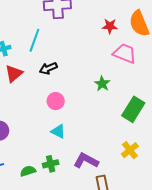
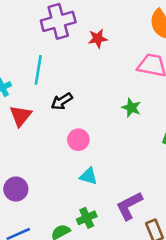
red star: (110, 26) -> (98, 39), moved
purple L-shape: (86, 161) -> (129, 206), turned -45

